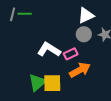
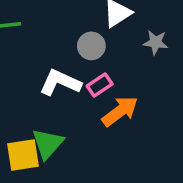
gray circle: (84, 34) -> (91, 46), moved
yellow square: (52, 83) -> (23, 155), moved

